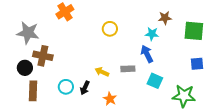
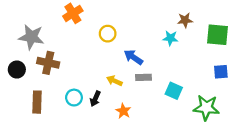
yellow circle: (110, 29) -> (108, 34), moved
blue arrow: (147, 54) -> (133, 57), moved, turned -30
black circle: (25, 68) -> (17, 70), moved

